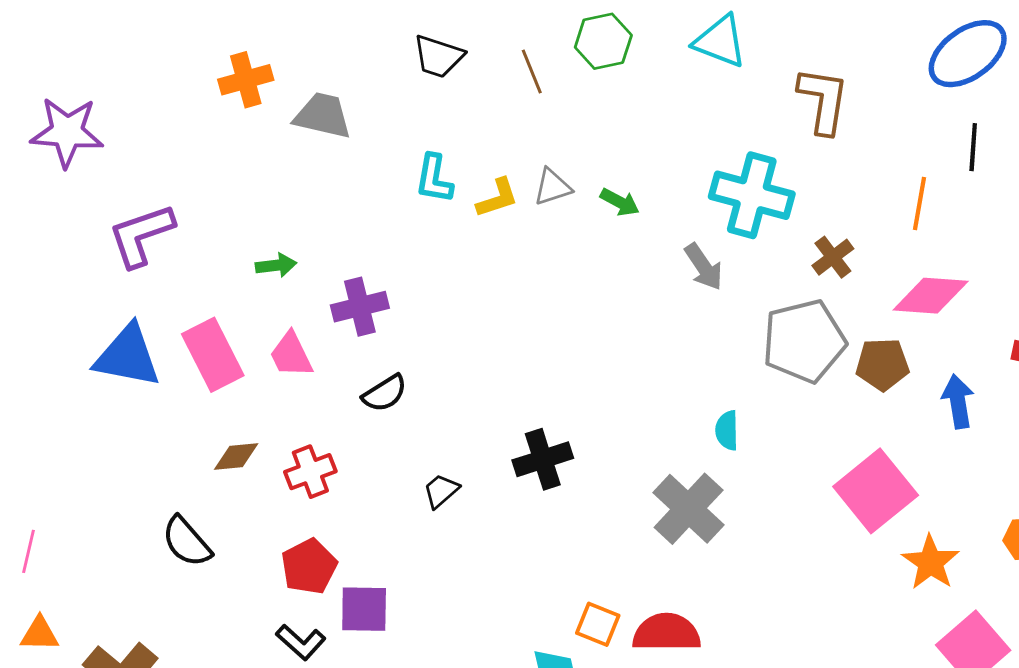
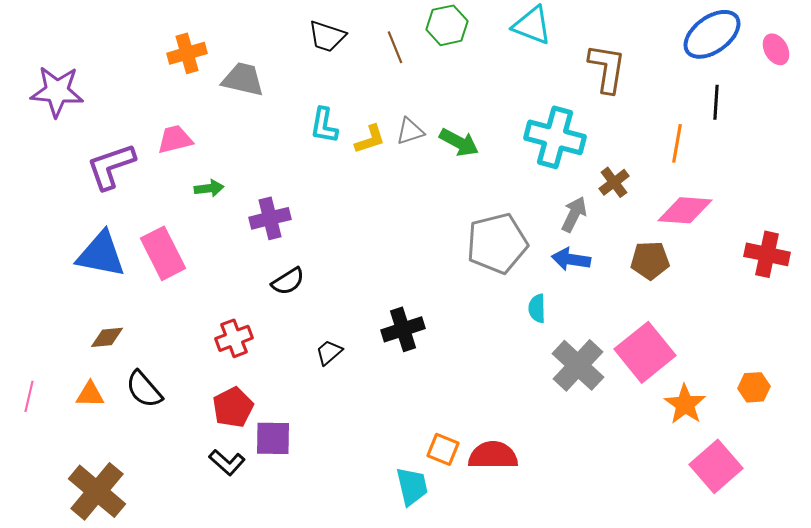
green arrow: (620, 202) -> (459, 142), size x1.4
gray arrow: (704, 267) -> (574, 214), moved, turned -120
gray pentagon: (804, 341) -> (497, 243), moved
pink trapezoid: (291, 355) -> (175, 139), moved, turned 102
blue arrow: (958, 401) -> (571, 259), moved, turned -72
brown diamond: (236, 456) -> (107, 337), moved
gray cross: (689, 509) -> (578, 365), moved
orange triangle: (40, 634) -> (90, 394), moved

